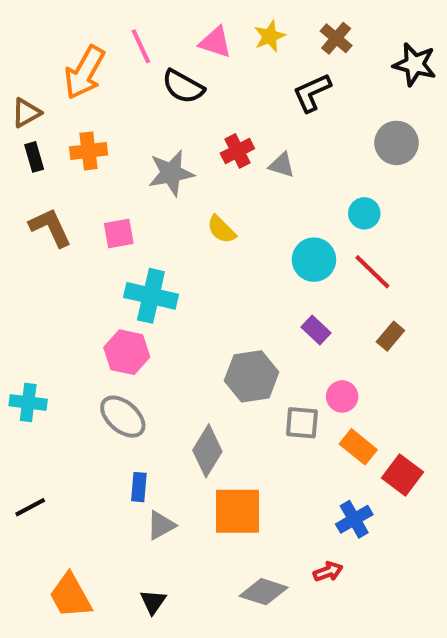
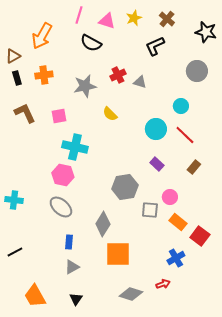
pink line: (141, 46) -> (79, 15), moved, turned 42
gray triangle: (161, 525) -> (72, 267), moved

